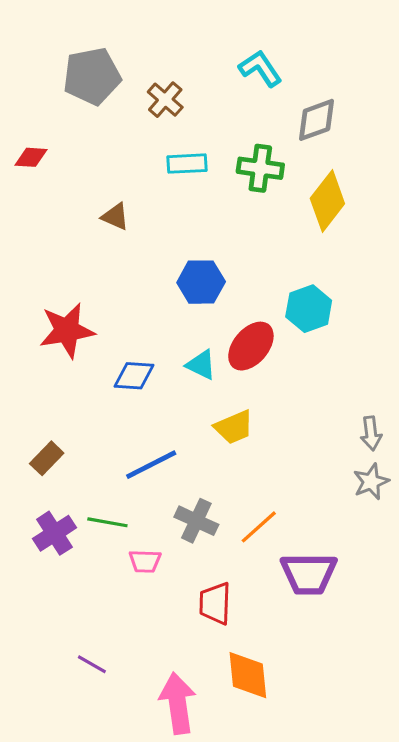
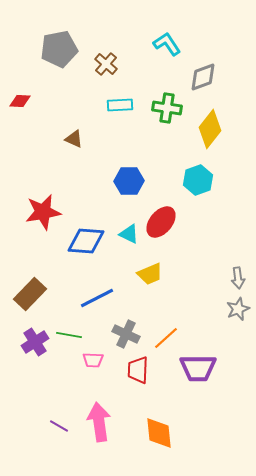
cyan hexagon: (309, 309) -> (198, 180), moved
blue diamond: (134, 376) -> (86, 241), size x1.4
brown rectangle: (47, 458) -> (30, 294), size x1.5
red trapezoid: (215, 603) -> (138, 370), moved
pink arrow: (178, 703) -> (99, 422), moved

